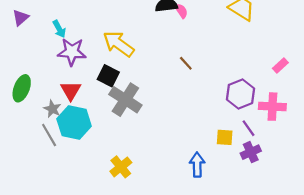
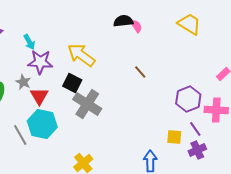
gray star: (52, 109) -> (23, 82), moved

